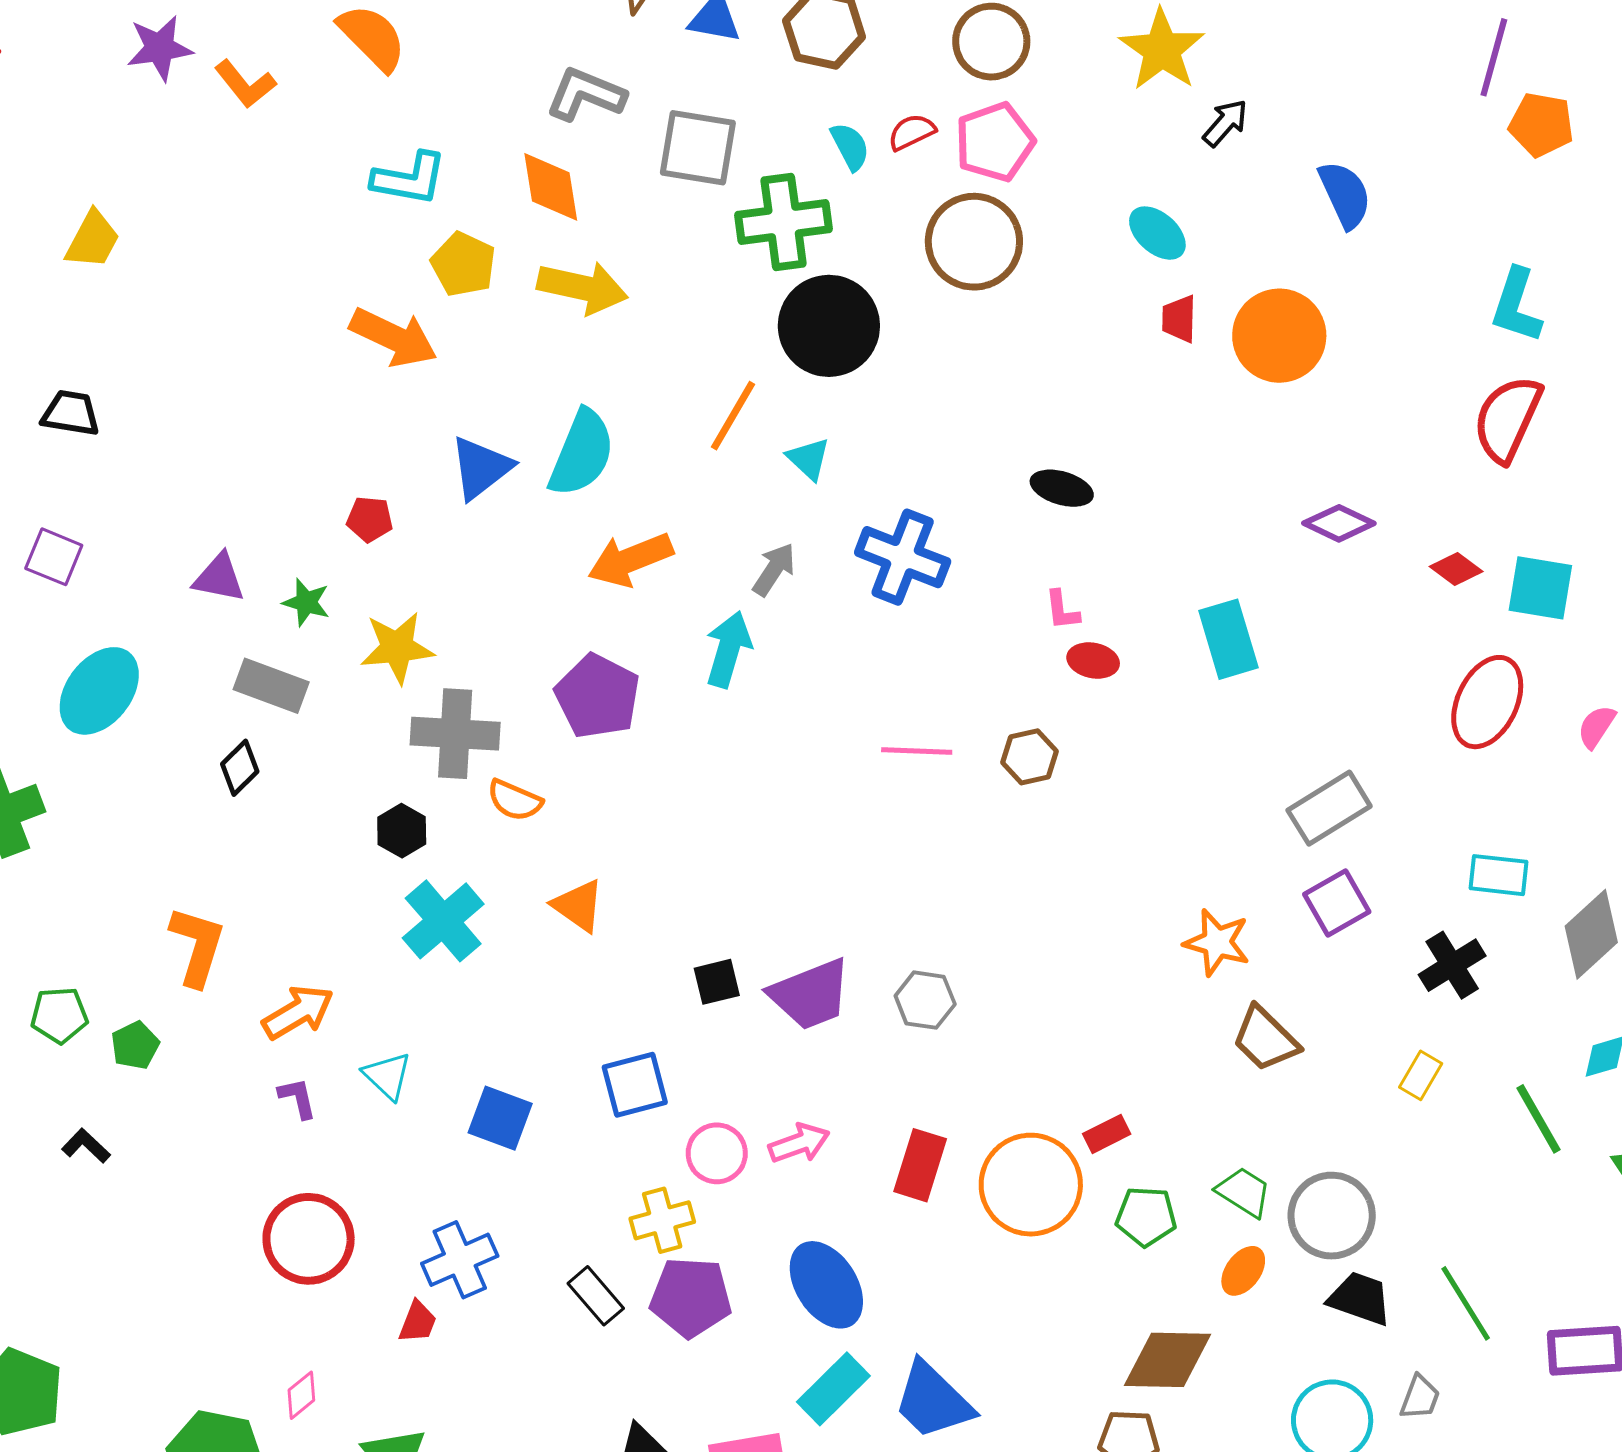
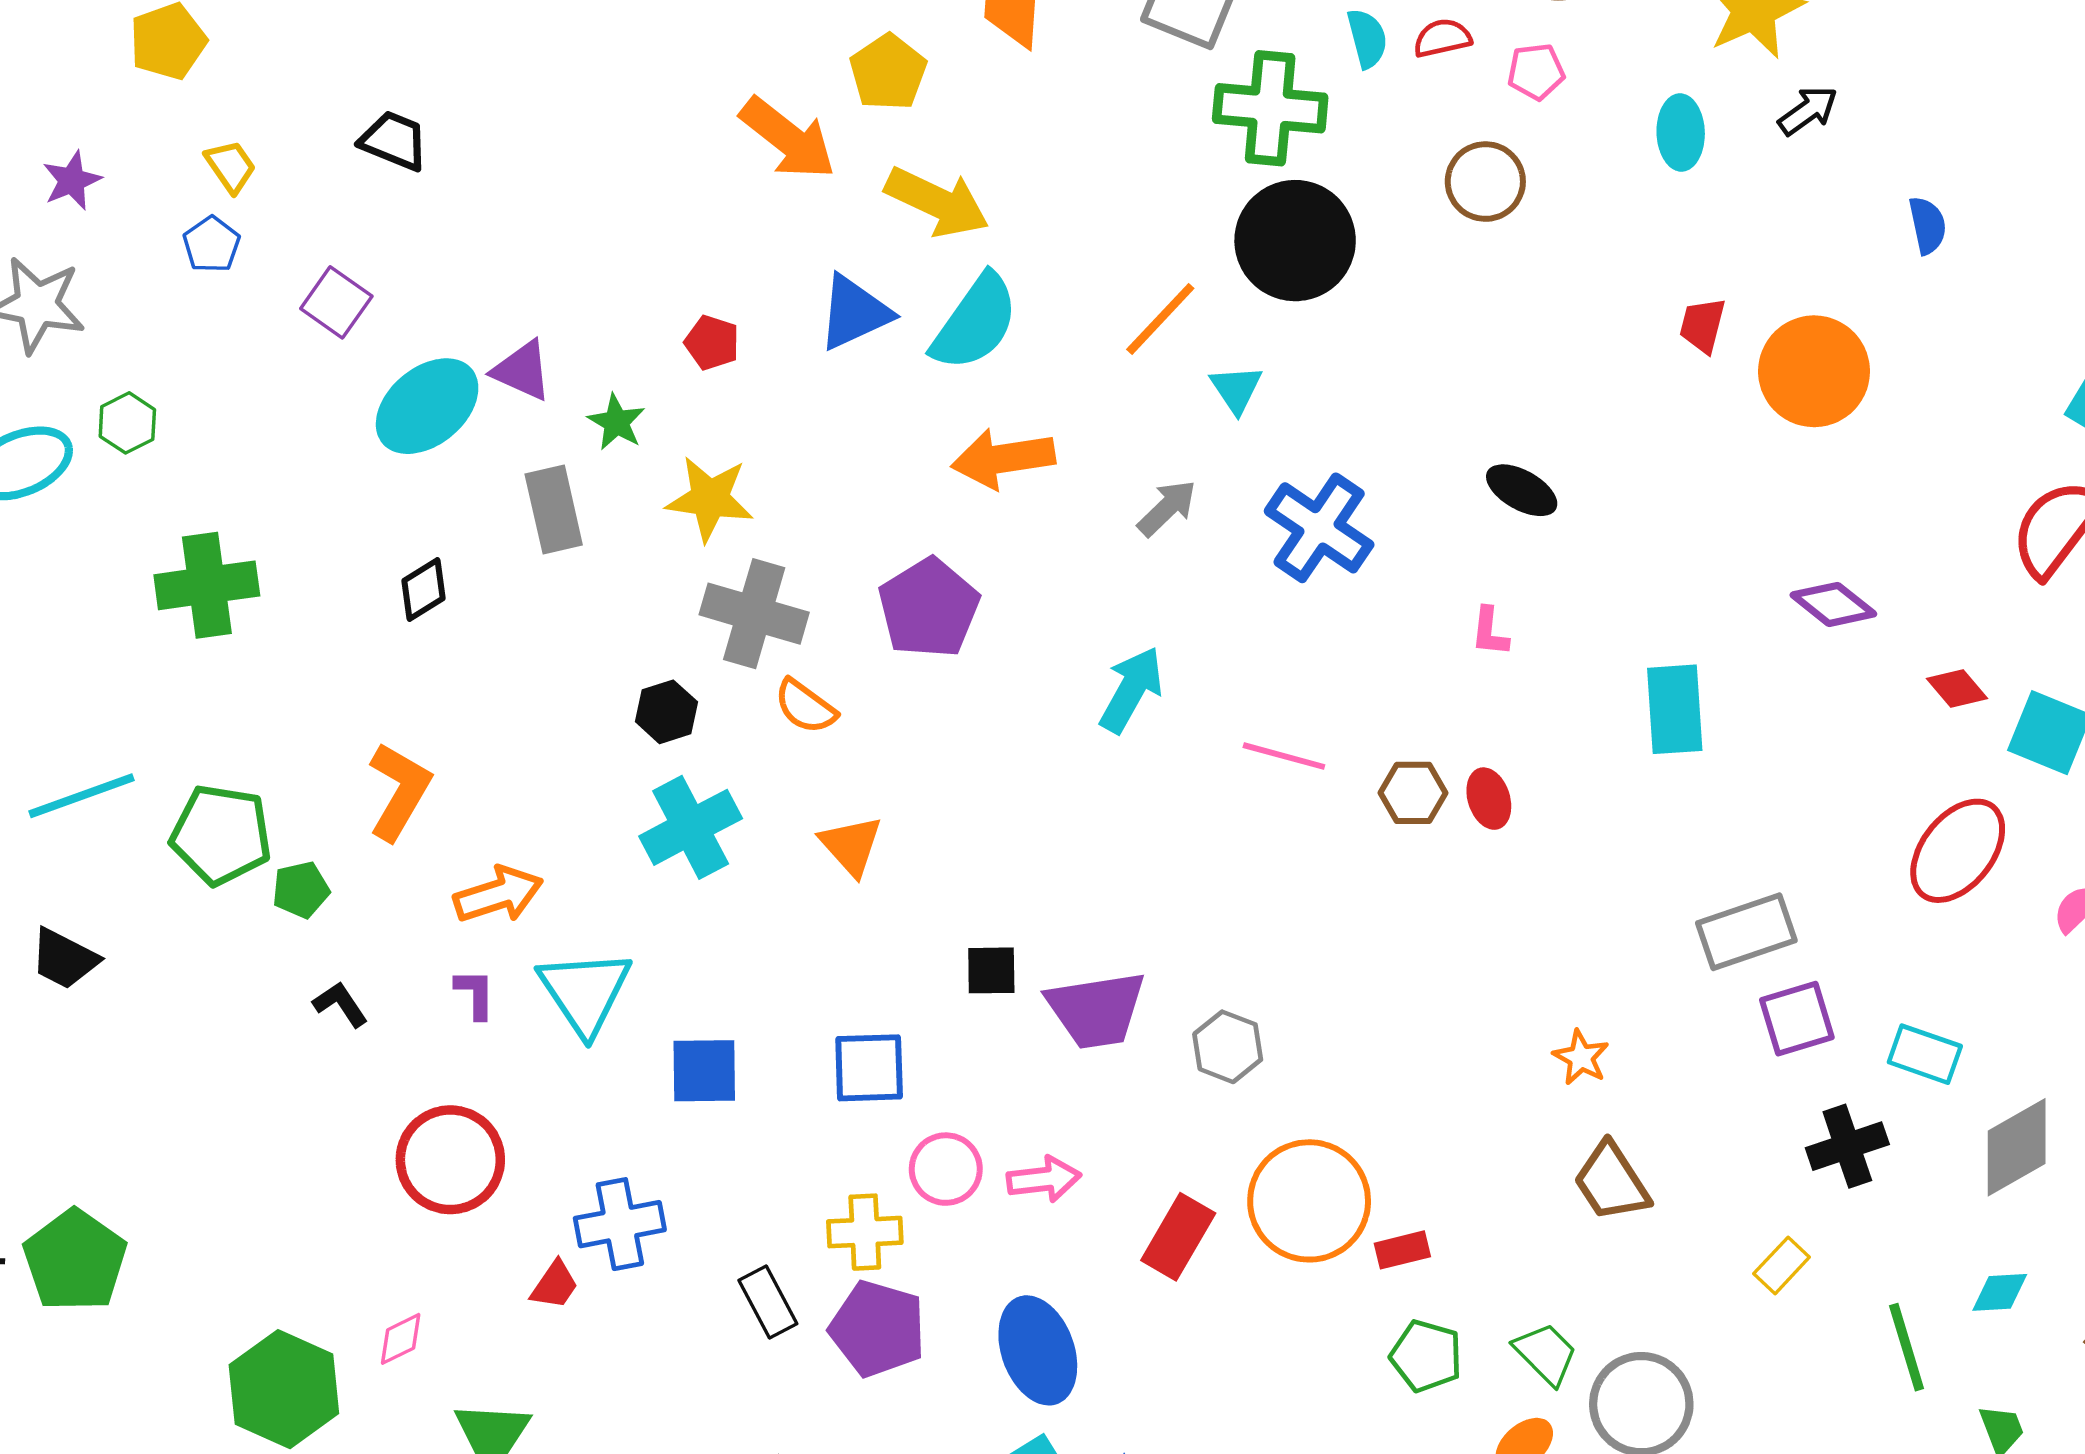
pink pentagon: (995, 142) -> (1536, 72), size x0.6
blue semicircle: (1345, 195) -> (1928, 225), size x0.7
cyan ellipse: (1157, 233) -> (1681, 132), moved, turned 34
brown circle: (974, 242) -> (1485, 182), size x0.7
yellow arrow: (583, 288) -> (937, 202), moved
cyan arrow: (728, 649) -> (1131, 690), moved
red ellipse: (1093, 660) -> (1489, 799), moved, turned 48
gray rectangle: (271, 686) -> (554, 509), turned 44
cyan ellipse: (99, 691) -> (427, 406), moved
black diamond: (240, 768) -> (424, 589), moved
purple square: (1337, 903) -> (1797, 1019), moved
orange star: (1217, 942) -> (1581, 1057), size x0.7
green pentagon: (59, 1015) -> (221, 835), size x1.5
cyan triangle: (387, 1076) -> (585, 992), size x1.6
blue square: (500, 1118) -> (704, 1071), turned -34
black L-shape: (86, 1146) -> (340, 1004), moved
orange circle: (1031, 1185) -> (1309, 1201), moved

